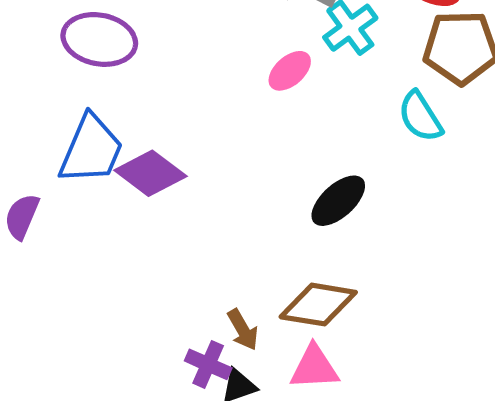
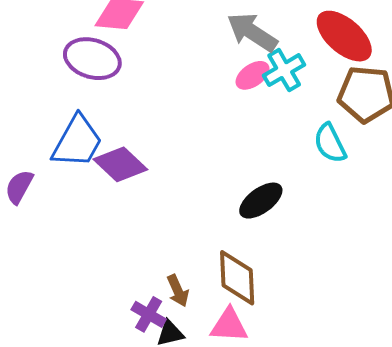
pink ellipse: (290, 71) -> (252, 75), moved
brown diamond: (318, 305) -> (237, 278), turned 72

